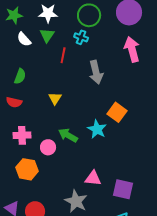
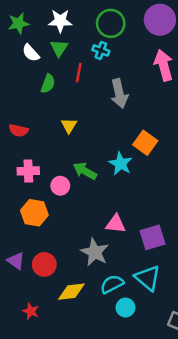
green semicircle: (20, 76) -> (48, 84), moved
purple square: (123, 189) -> (153, 237), turned -30

